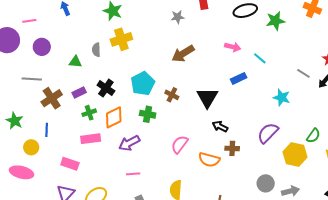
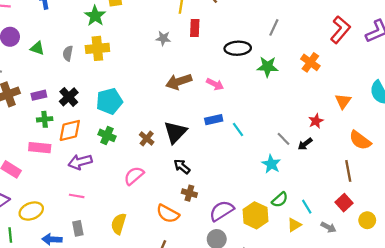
brown arrow: (183, 54) -> (179, 82), moved
cyan line: (260, 58) -> (238, 130), moved
green triangle: (75, 62) -> (37, 48), moved
gray line: (303, 73) -> (283, 139), moved
brown cross: (172, 95) -> (147, 138), moved
cyan star: (282, 98) -> (271, 164), moved
purple semicircle: (268, 133) -> (222, 211), moved
orange semicircle: (209, 160) -> (168, 214), moved

